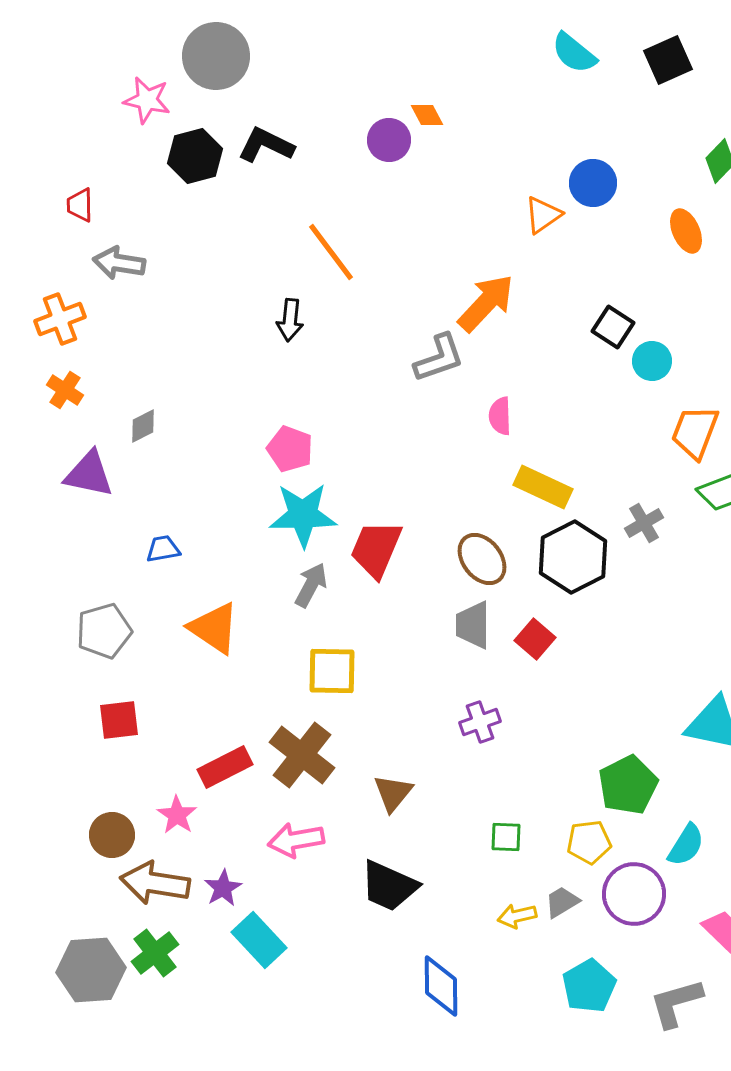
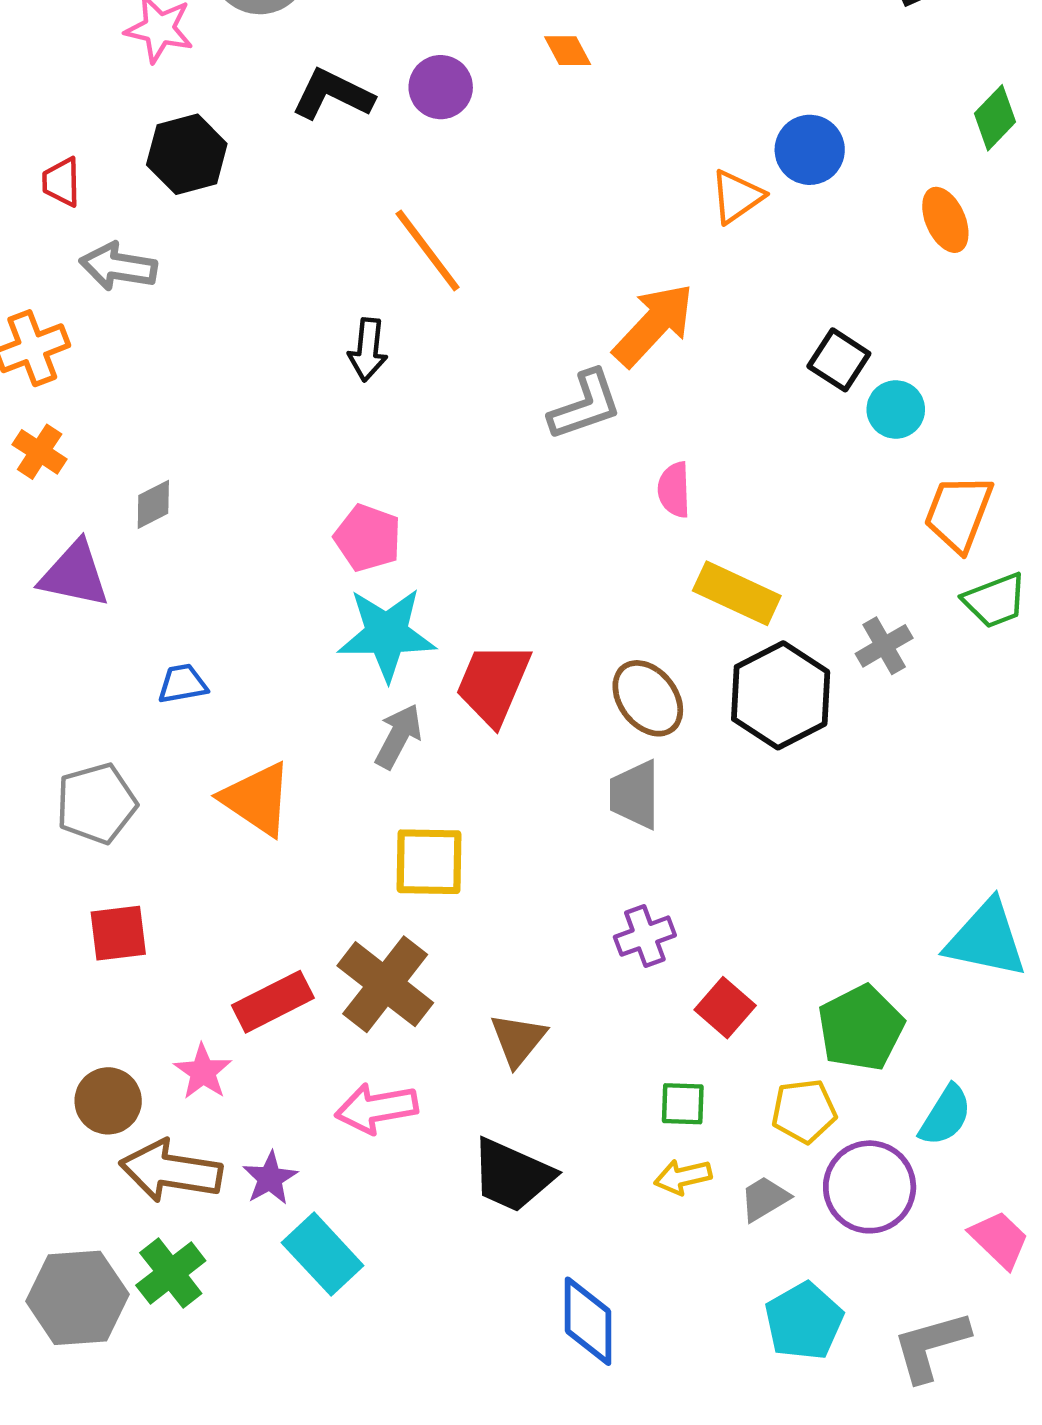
purple circle: (389, 140) -> (441, 87), moved
black hexagon: (195, 156) -> (187, 154), moved
red square: (535, 639) -> (725, 1008), moved
yellow arrow: (517, 916) -> (683, 1177), moved

